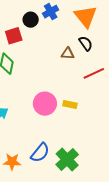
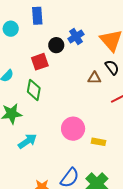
yellow rectangle: (70, 104) -> (98, 142), moved

